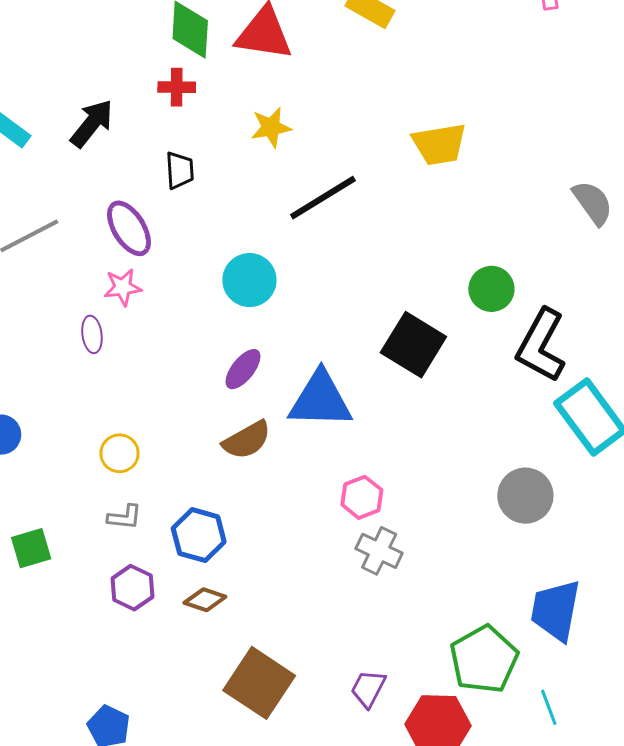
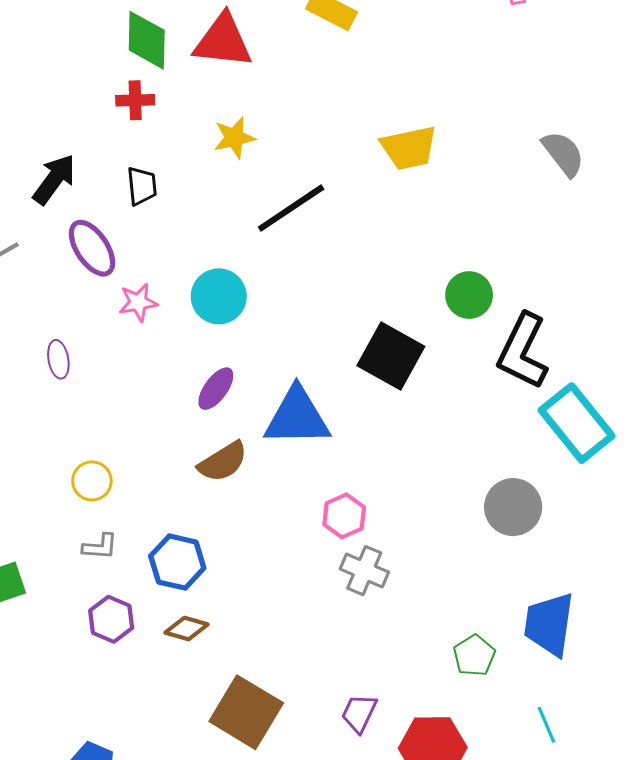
black arrow: (92, 123) -> (54, 179), moved
gray semicircle: (593, 203) -> (563, 154), moved
pink star: (123, 287) -> (138, 302), moved
green pentagon: (484, 659) -> (474, 655), moved, size x0.6

